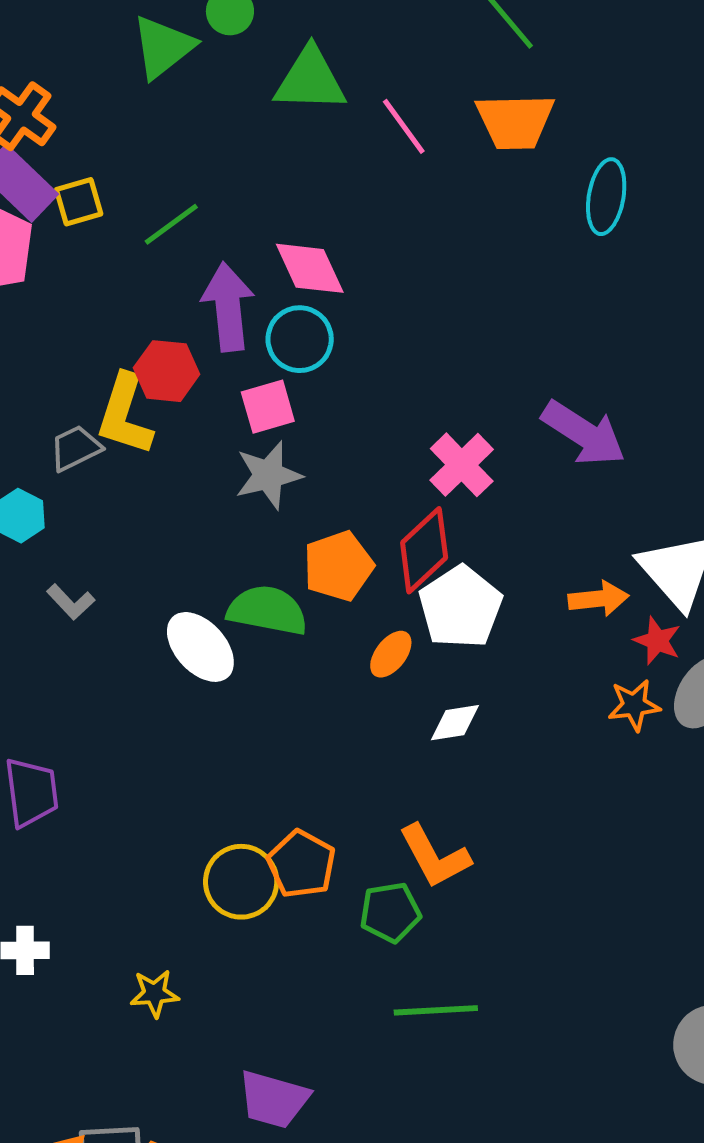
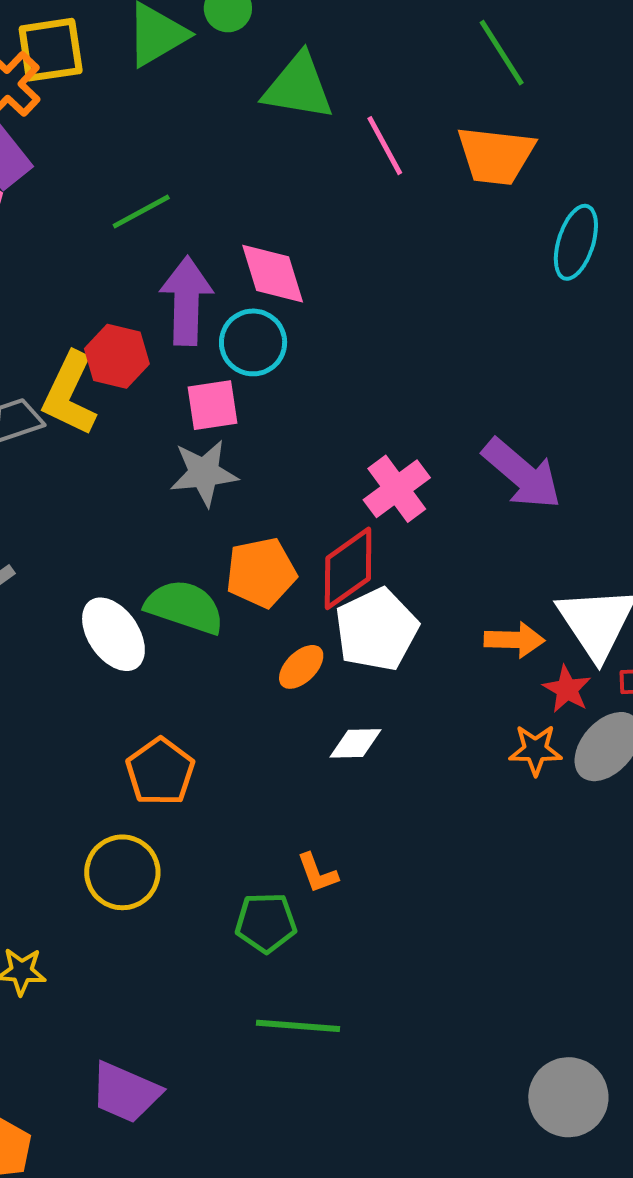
yellow square: (79, 202) -> (51, 50), moved, size x1.4
orange L-shape: (434, 856) -> (317, 873), size x0.6
orange pentagon: (301, 864) -> (160, 772), moved

